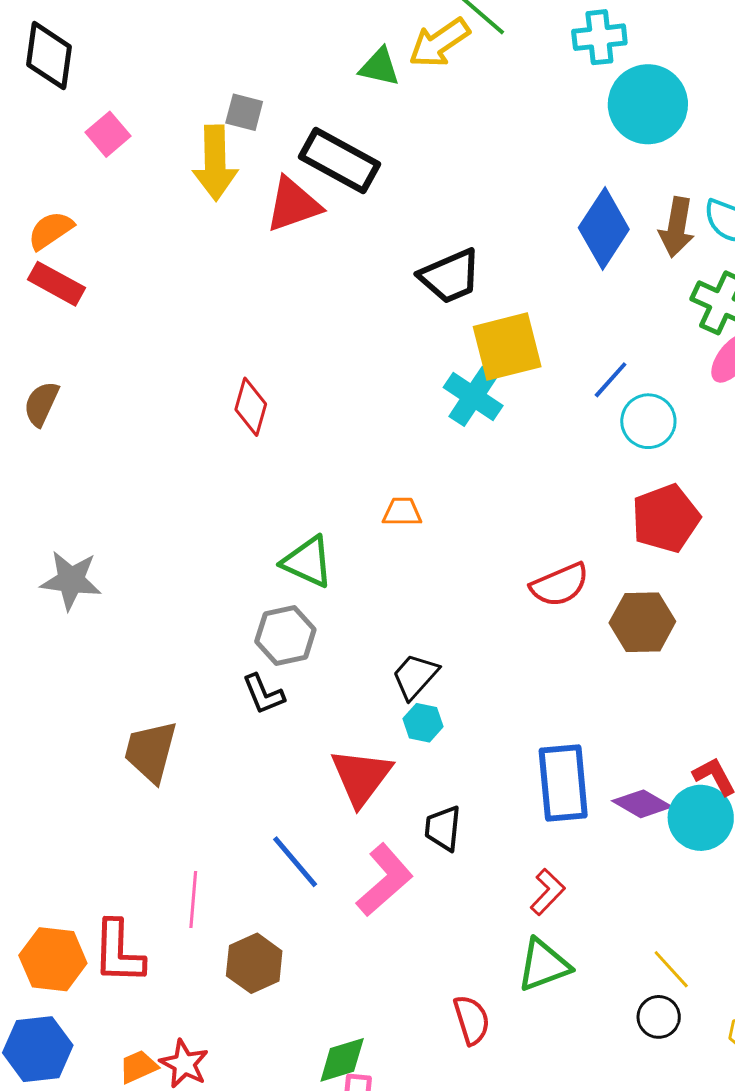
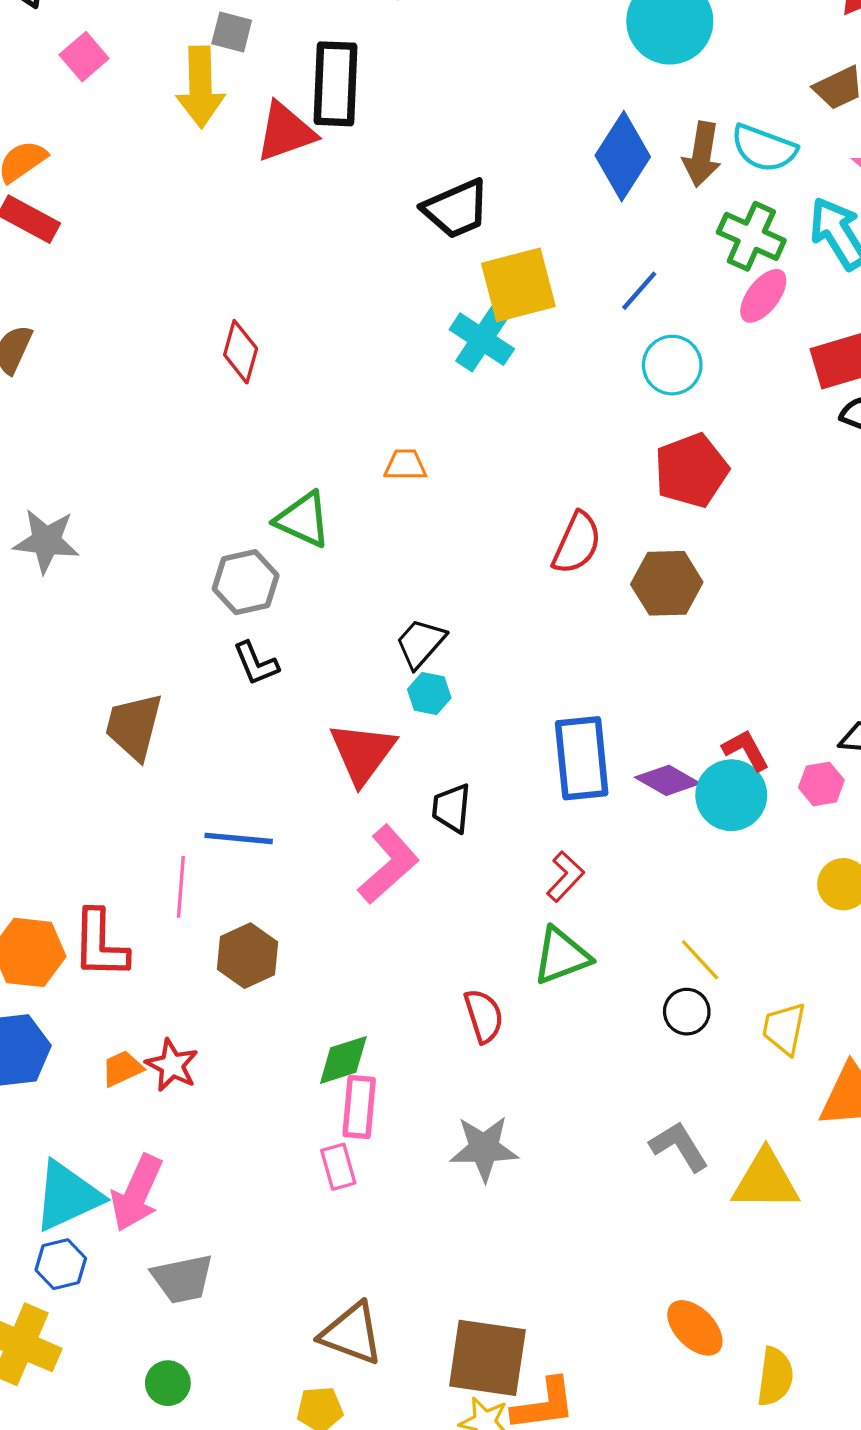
black rectangle: (340, 160) -> (336, 84), turned 64
blue line: (611, 380) -> (639, 291), moved
red semicircle: (560, 585) -> (577, 543), turned -42
gray hexagon: (285, 635) -> (246, 582), moved
blue line: (295, 862) -> (239, 838), moved, turned -44

